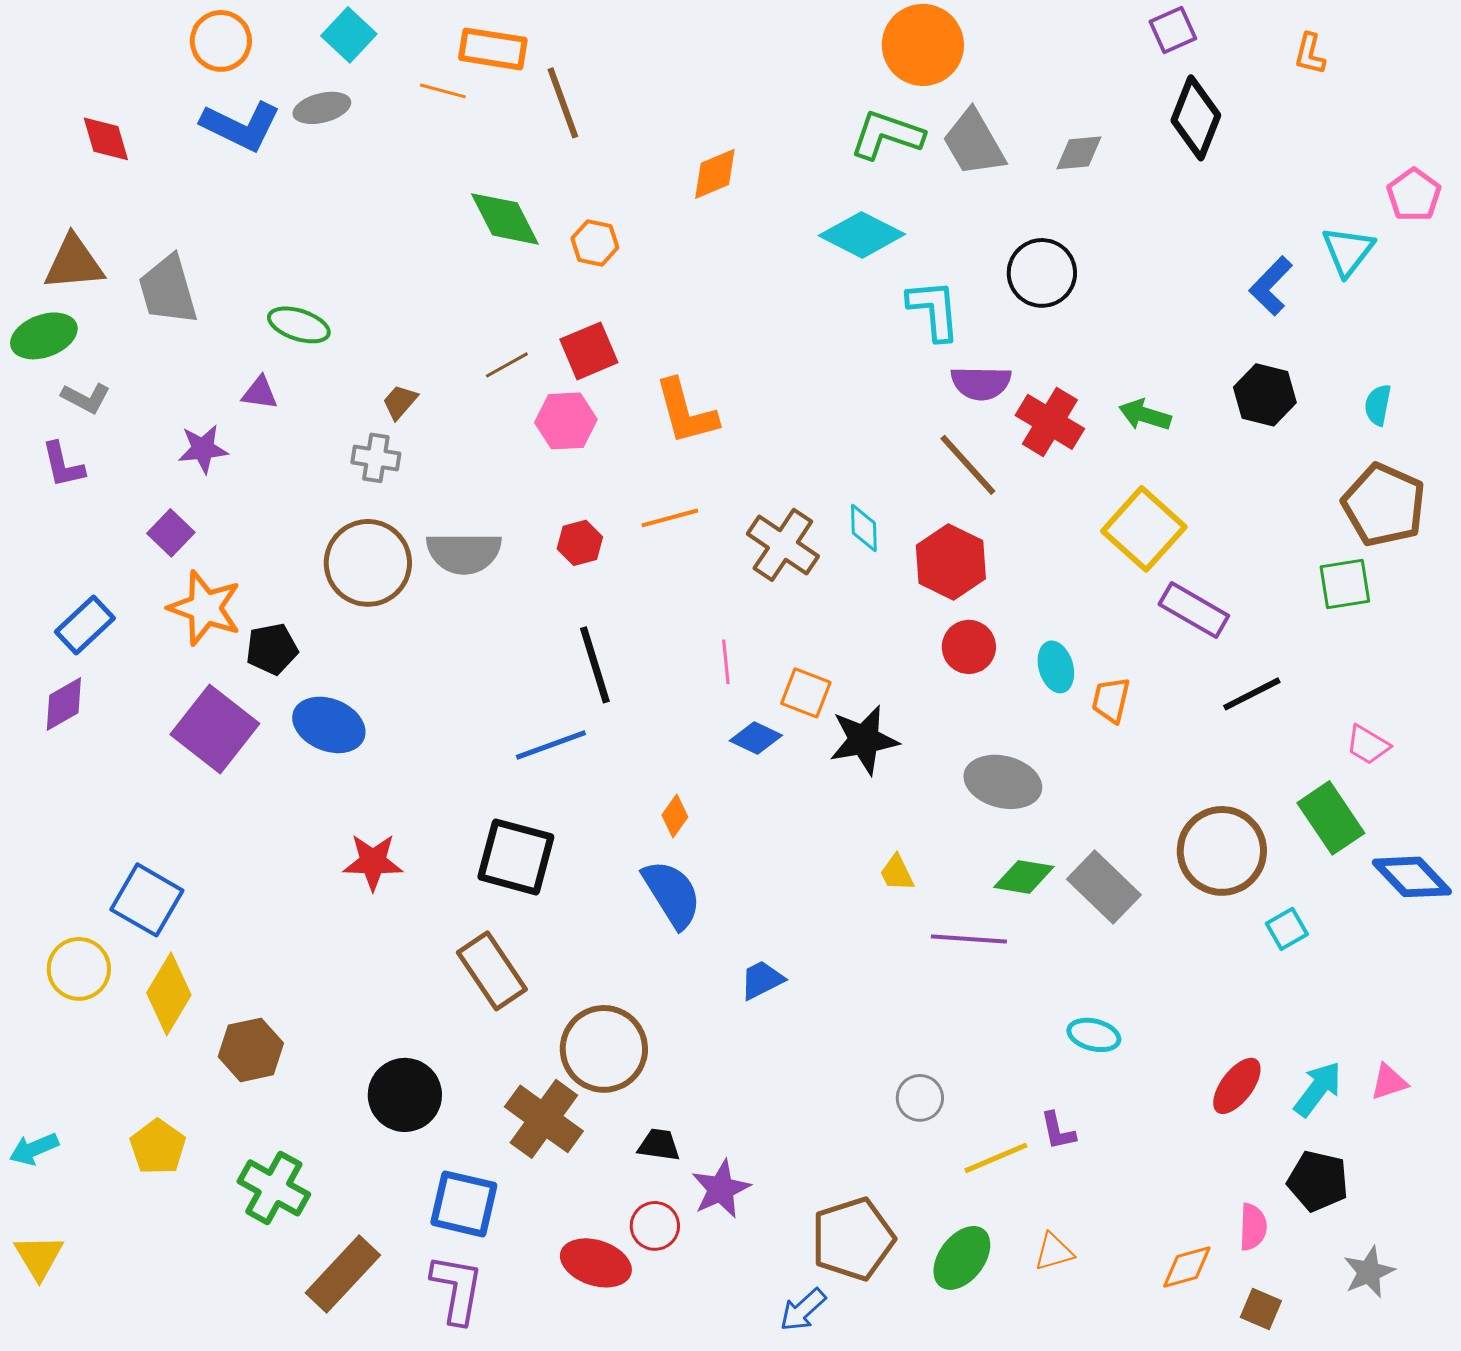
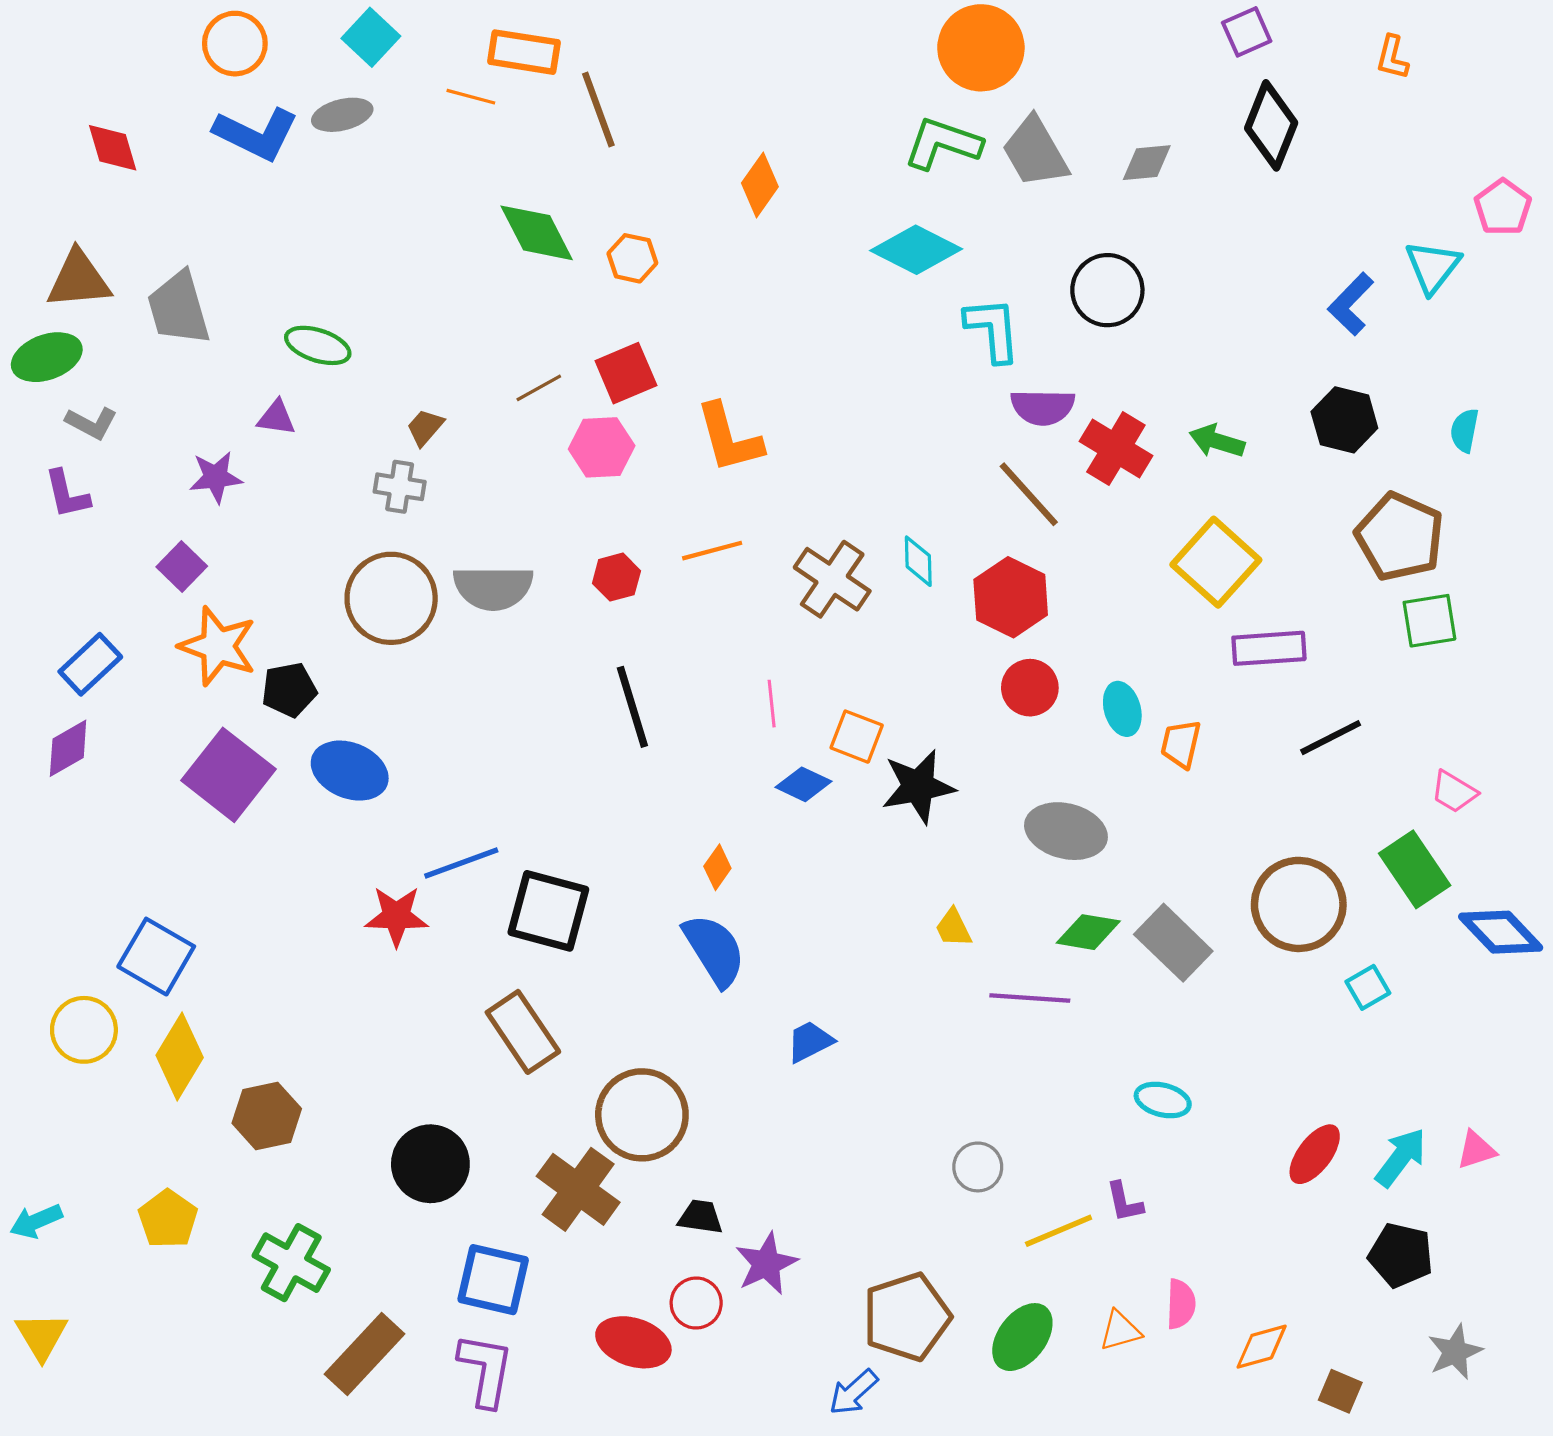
orange diamond: (715, 174) -> (760, 185), turned -32
brown pentagon: (1384, 505) -> (1400, 537), moved
purple rectangle: (1194, 610) -> (1269, 648), turned -34
blue line: (551, 745) -> (461, 863), moved
pink semicircle: (1253, 1227) -> (1181, 1304), moved

